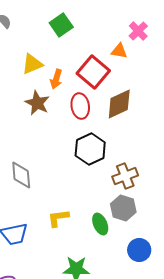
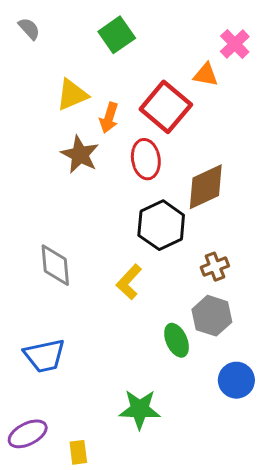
brown diamond: (119, 104) -> (206, 187), moved
brown cross: (125, 176) -> (215, 267), size x0.7
yellow L-shape: (58, 218) -> (129, 282), moved, turned -40

